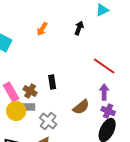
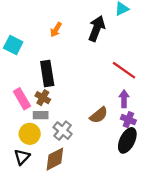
black arrow: (79, 28) -> (97, 28), size x1.6
black rectangle: (52, 82) -> (47, 73), moved, size x1.6
yellow circle: (16, 111) -> (30, 134), moved

